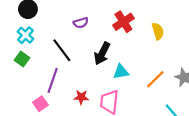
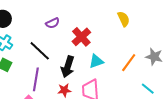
red cross: (123, 22) -> (81, 37), moved
black arrow: (102, 53) -> (68, 67), moved

